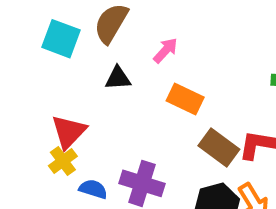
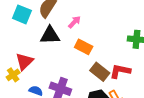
black triangle: (118, 78) -> (50, 35), size x1.5
yellow cross: (63, 161) -> (13, 75), moved

